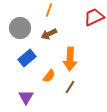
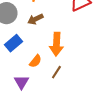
purple triangle: (26, 97) -> (21, 82), moved

